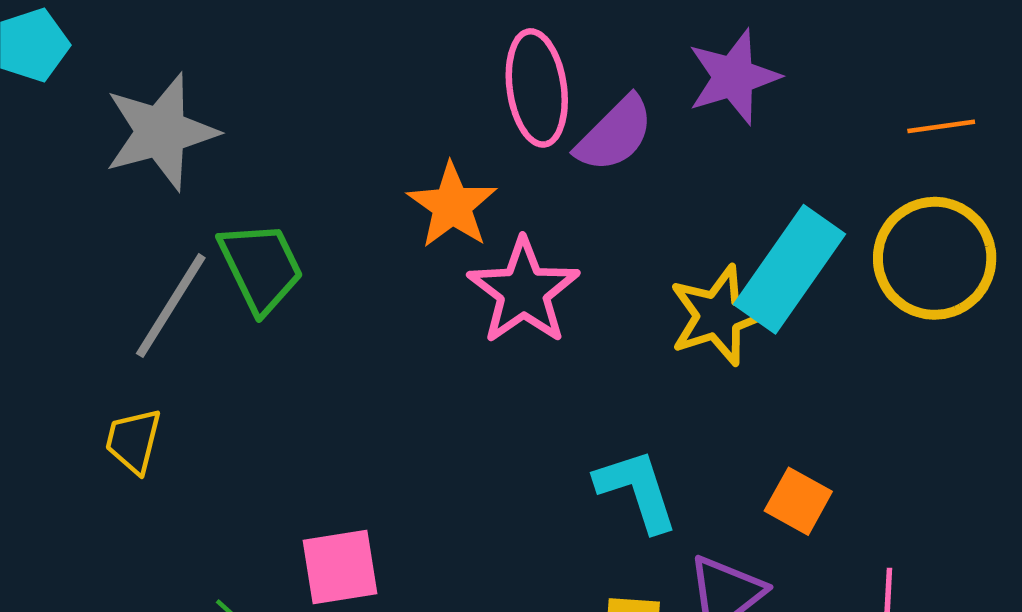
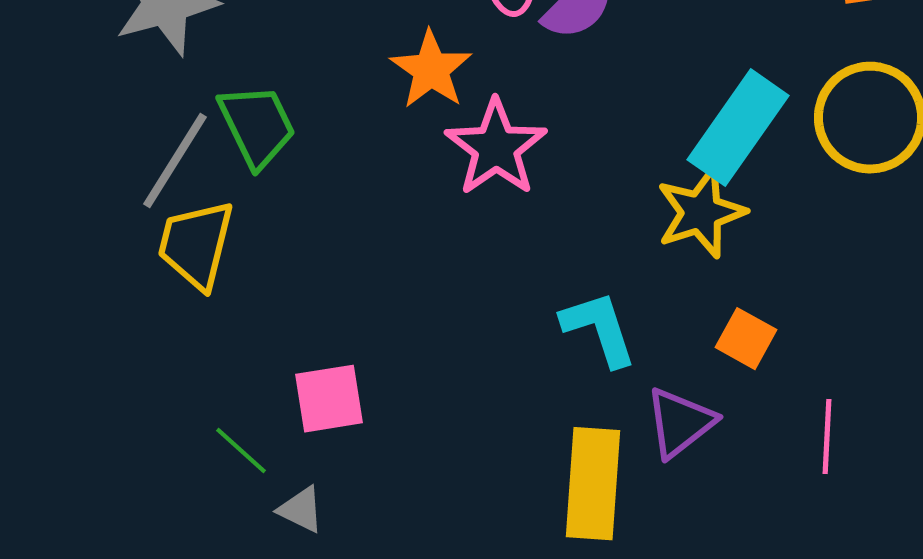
yellow star: (718, 315) -> (701, 213), moved
yellow trapezoid: (133, 441) -> (196, 245), moved, size x1.5

